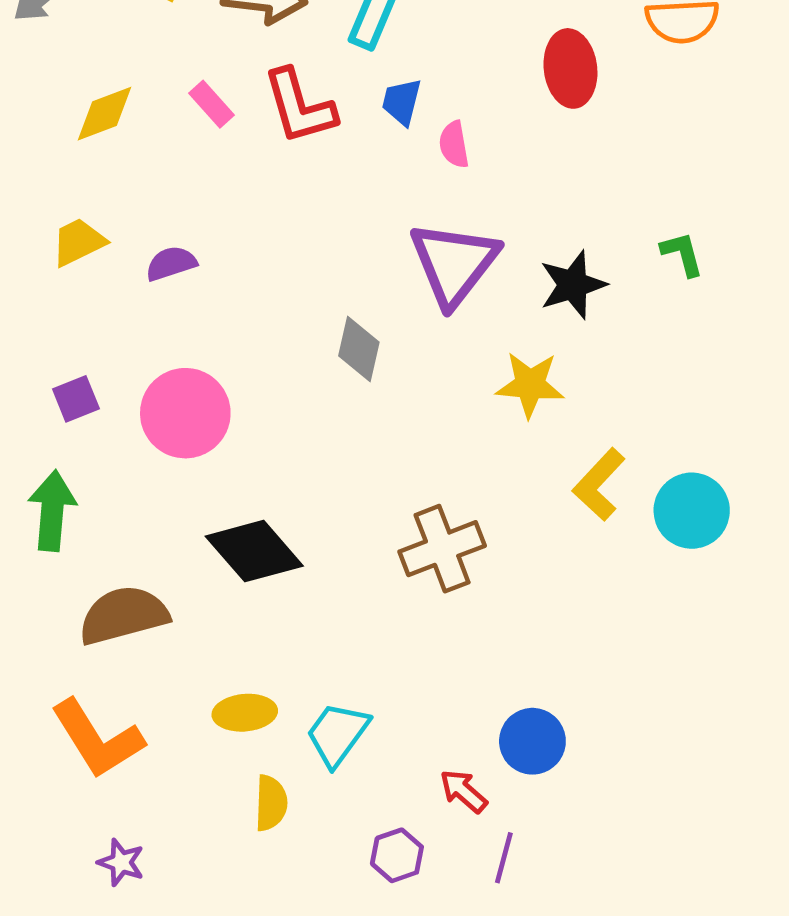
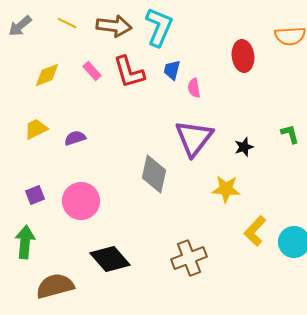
black star: (573, 285) -> (244, 147), size x0.7
gray diamond: (359, 349) -> (154, 174), size x1.4

